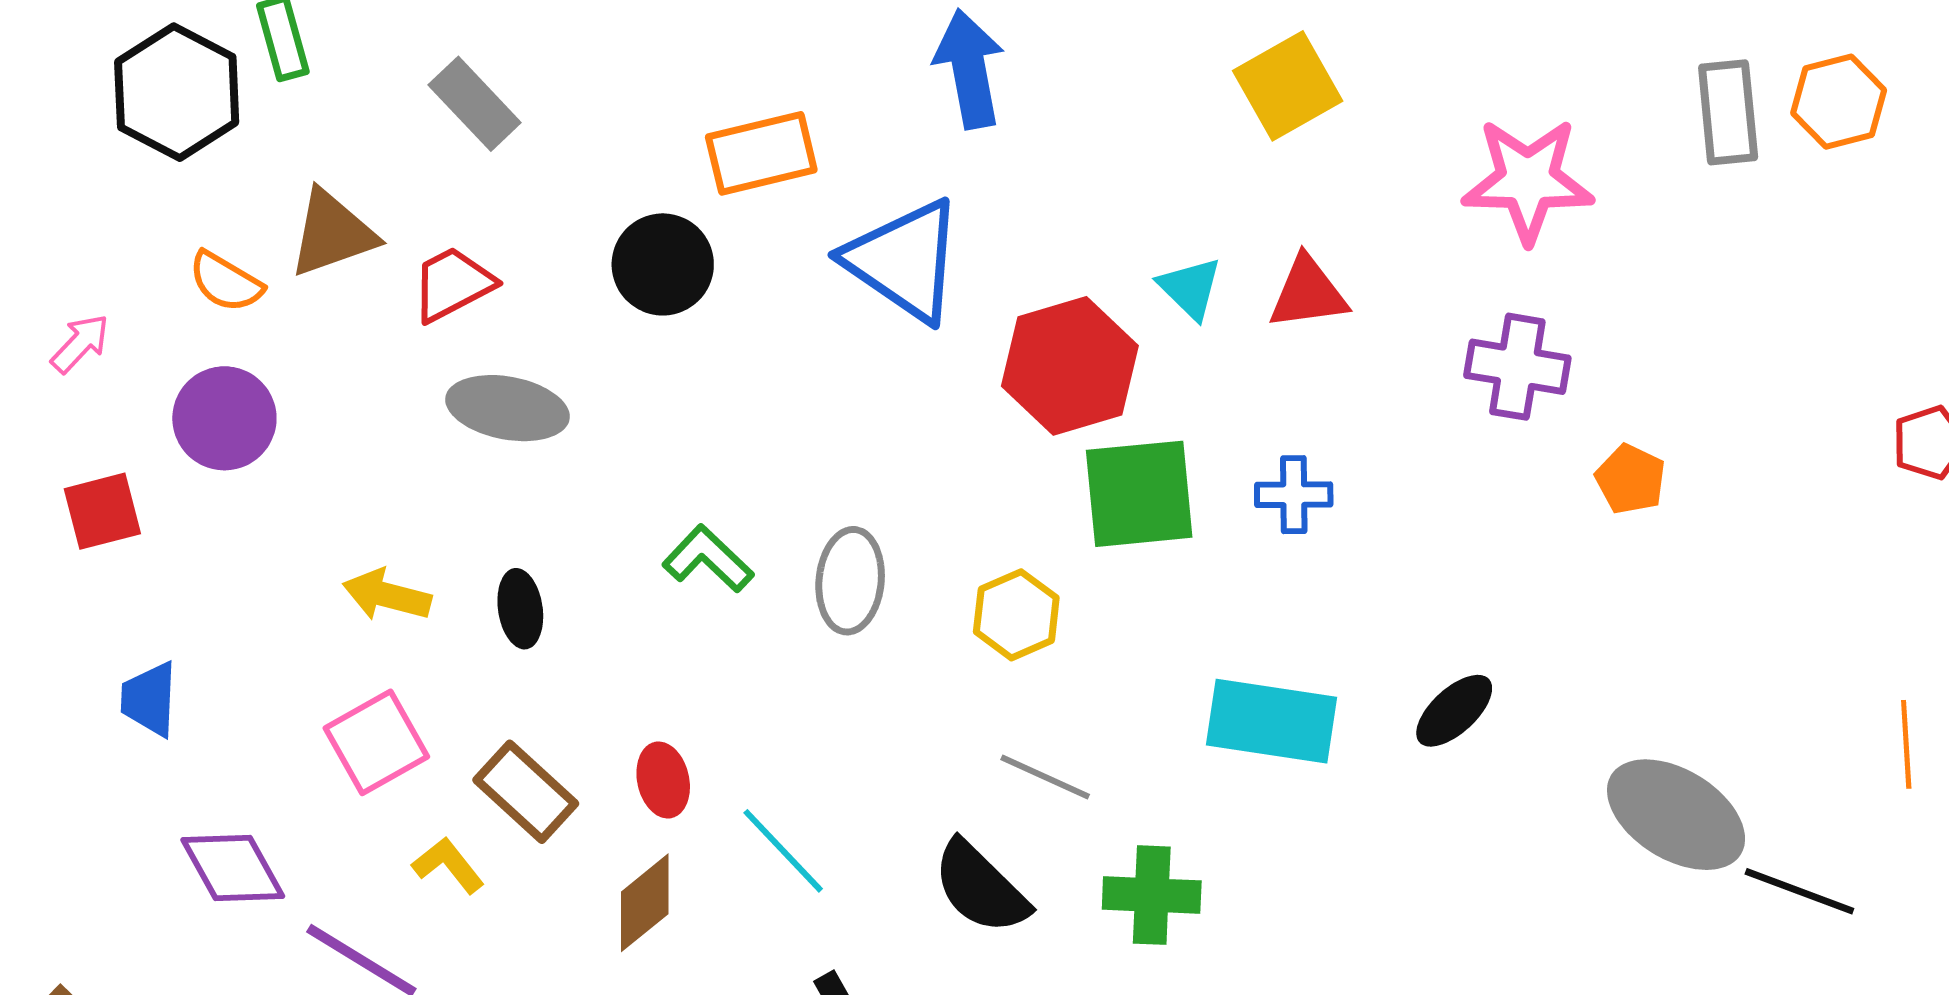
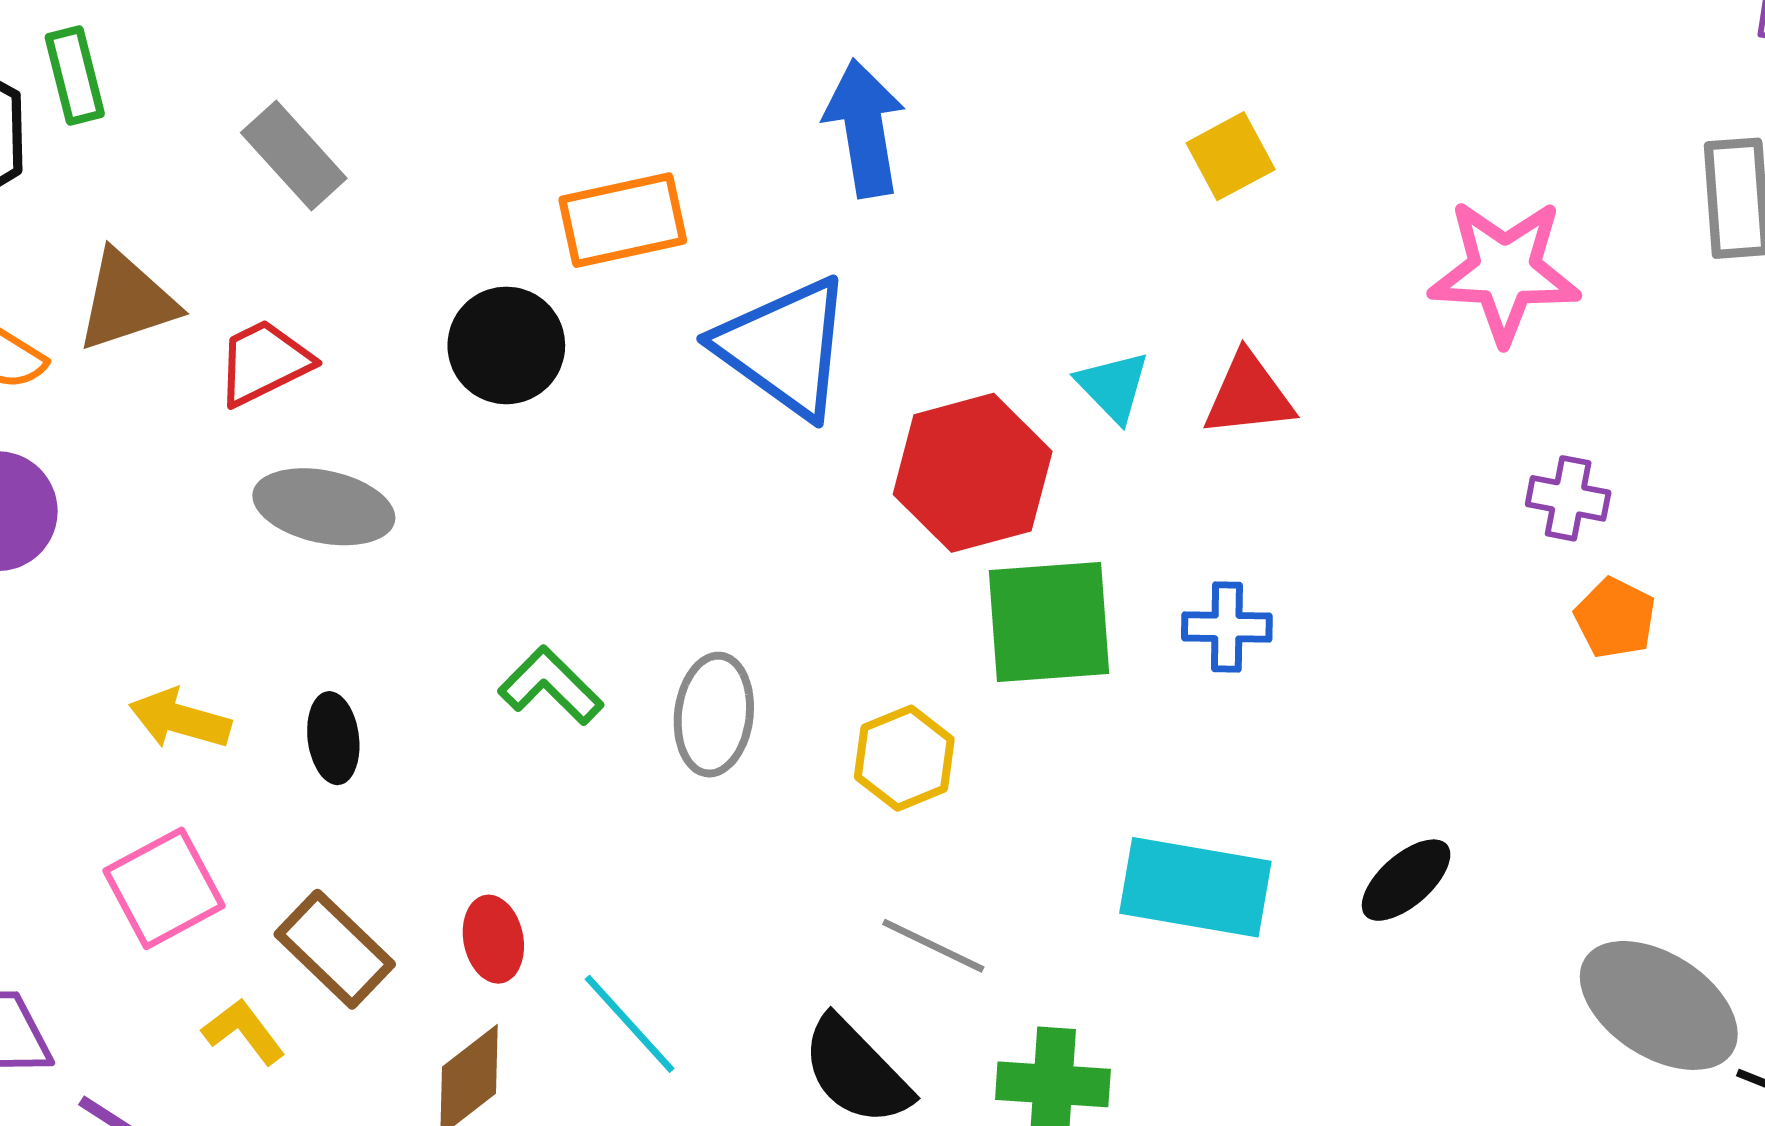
yellow square: (1288, 86) -> (1231, 156), size x0.7
purple cross: (1517, 367) -> (1568, 498), moved, size x0.7

